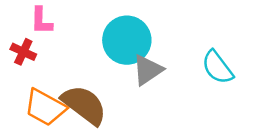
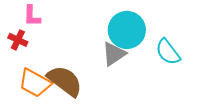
cyan circle: (127, 40) -> (127, 30), moved

